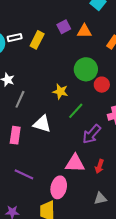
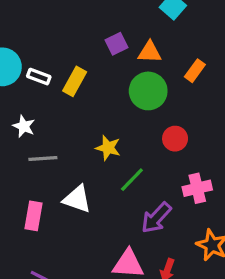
white rectangle: (15, 38) -> (39, 77), moved, turned 32
yellow rectangle: (37, 40) -> (75, 81), moved
green circle: (86, 69) -> (148, 91), moved
gray line: (20, 99) -> (43, 158), turned 60

